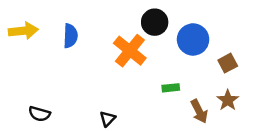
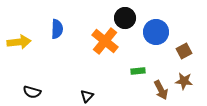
yellow arrow: (23, 31) -> (19, 42), moved
brown star: (228, 100) -> (184, 81), turned -30

